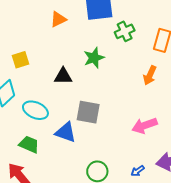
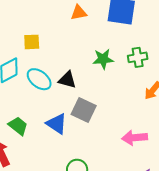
green cross: (125, 31) -> (138, 57), moved
black triangle: (63, 76) -> (67, 80), moved
cyan ellipse: (35, 110) -> (39, 79), moved

